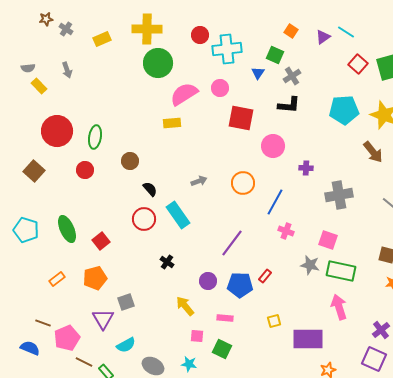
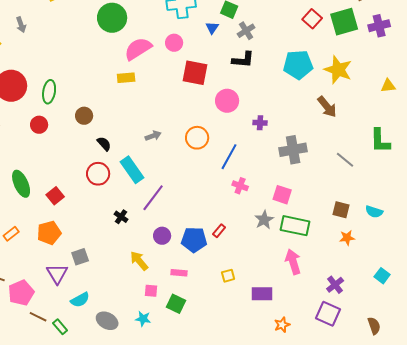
purple line: (232, 243) -> (153, 198), moved
gray star: (310, 265) -> (264, 220), turned 30
purple rectangle: (308, 339) -> (262, 294), size x0.7

